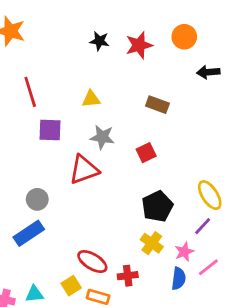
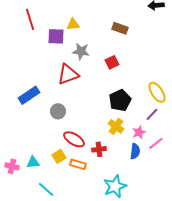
purple square: (50, 130) -> (56, 36), moved
gray circle: (37, 199) -> (58, 111), moved
blue rectangle: (29, 233) -> (29, 95), moved

